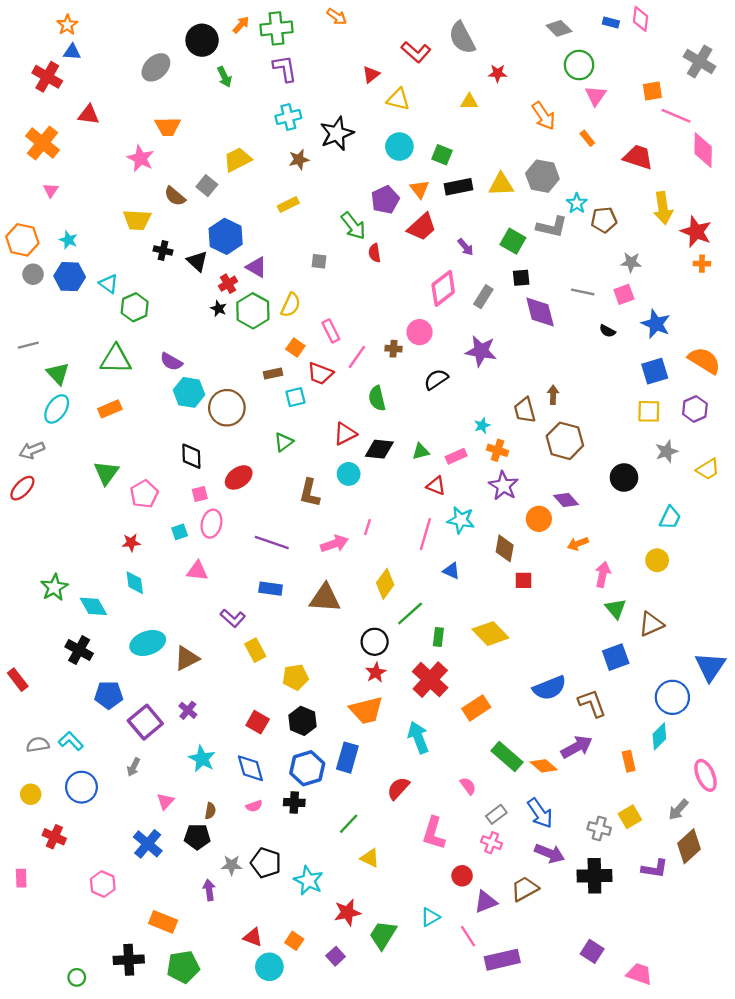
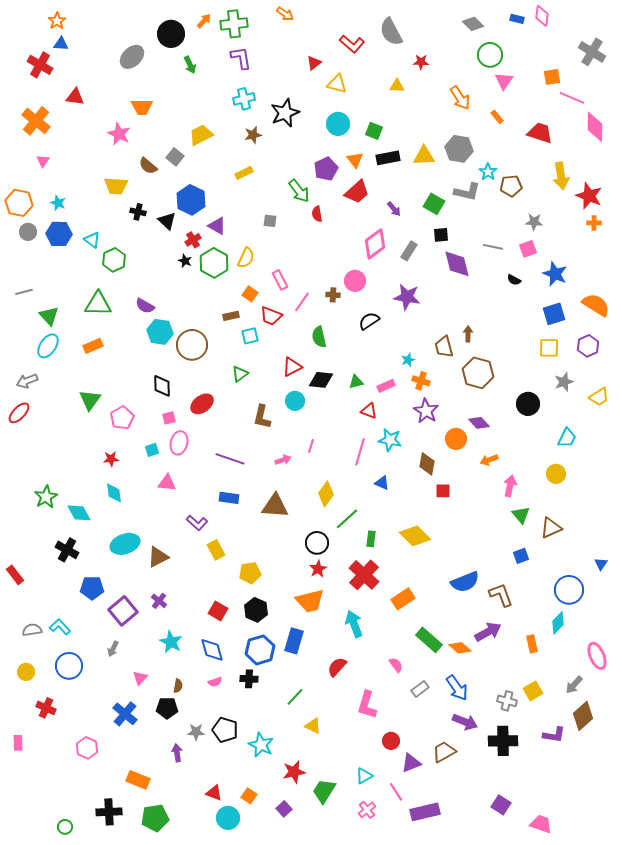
pink arrow: (334, 544) -> (283, 460), size x0.7
blue square: (616, 657) -> (521, 556), size x0.7
blue triangle: (710, 667) -> (601, 564), size x0.5
pink cross: (492, 843) -> (367, 810), moved, turned 30

